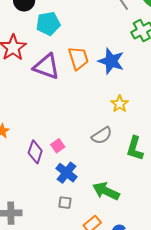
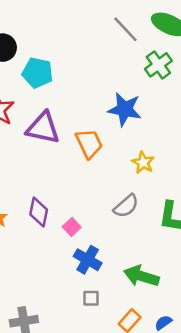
cyan pentagon: (48, 24) -> (38, 73), turned 30
orange trapezoid: (78, 58) -> (89, 144), moved
purple diamond: (35, 152) -> (39, 212), moved

